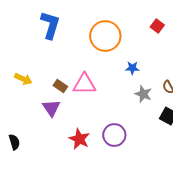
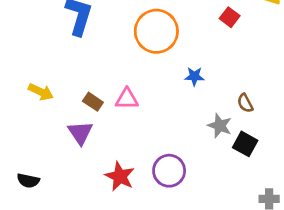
pink triangle: (84, 84) -> (127, 99), size x0.7
gray star: (143, 94) -> (220, 126), moved
black semicircle: (14, 142) -> (28, 181), turned 119

